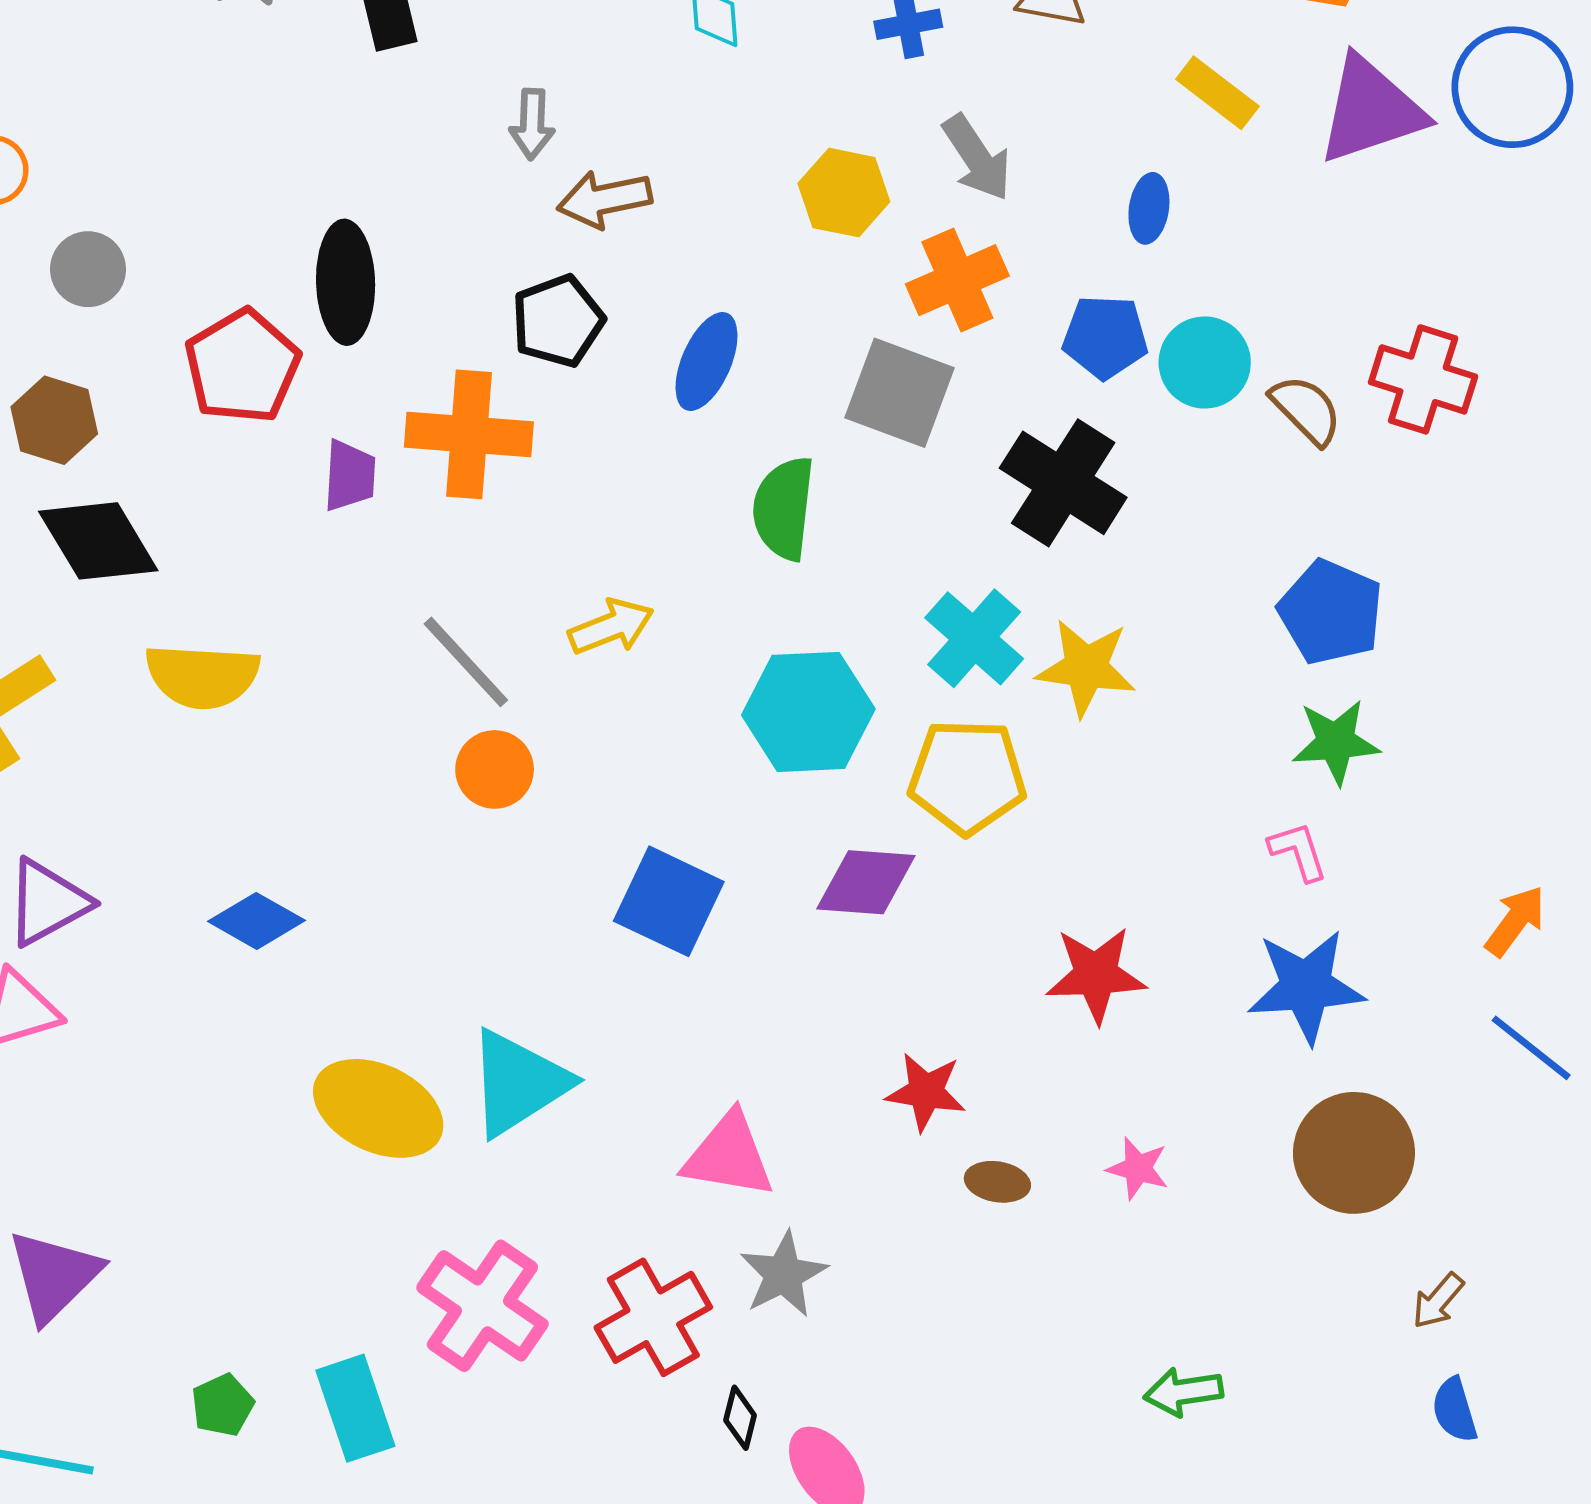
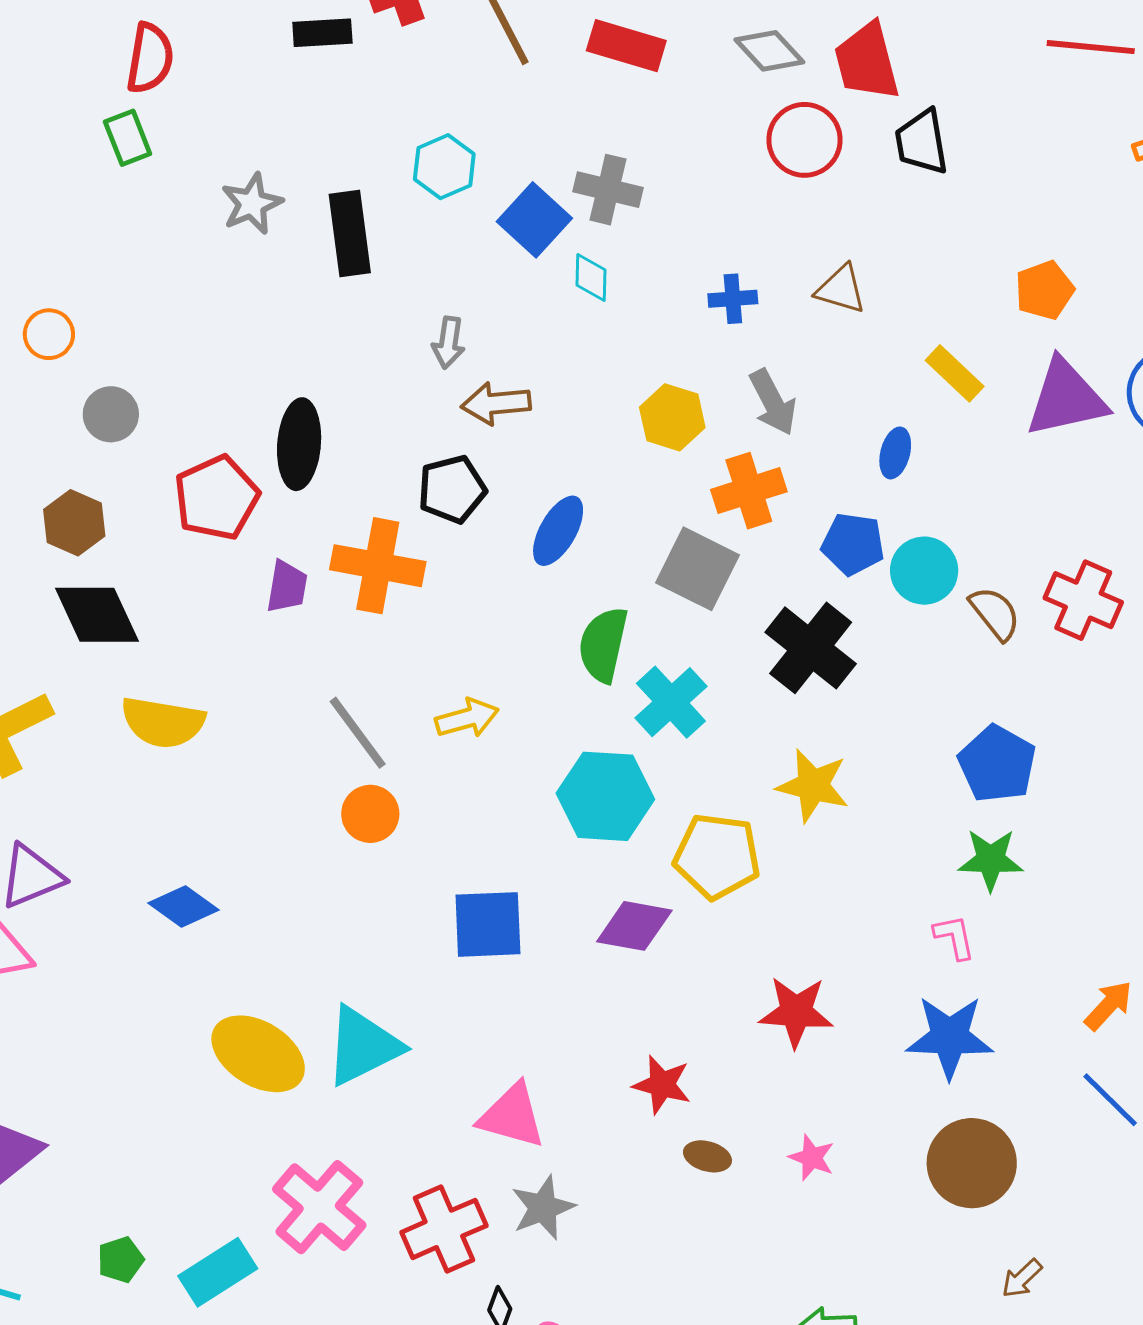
cyan cross: (974, 638) -> (671, 702), moved
blue square: (669, 901) -> (488, 924), turned -34
cyan rectangle: (355, 1408) -> (218, 1272), turned 70

